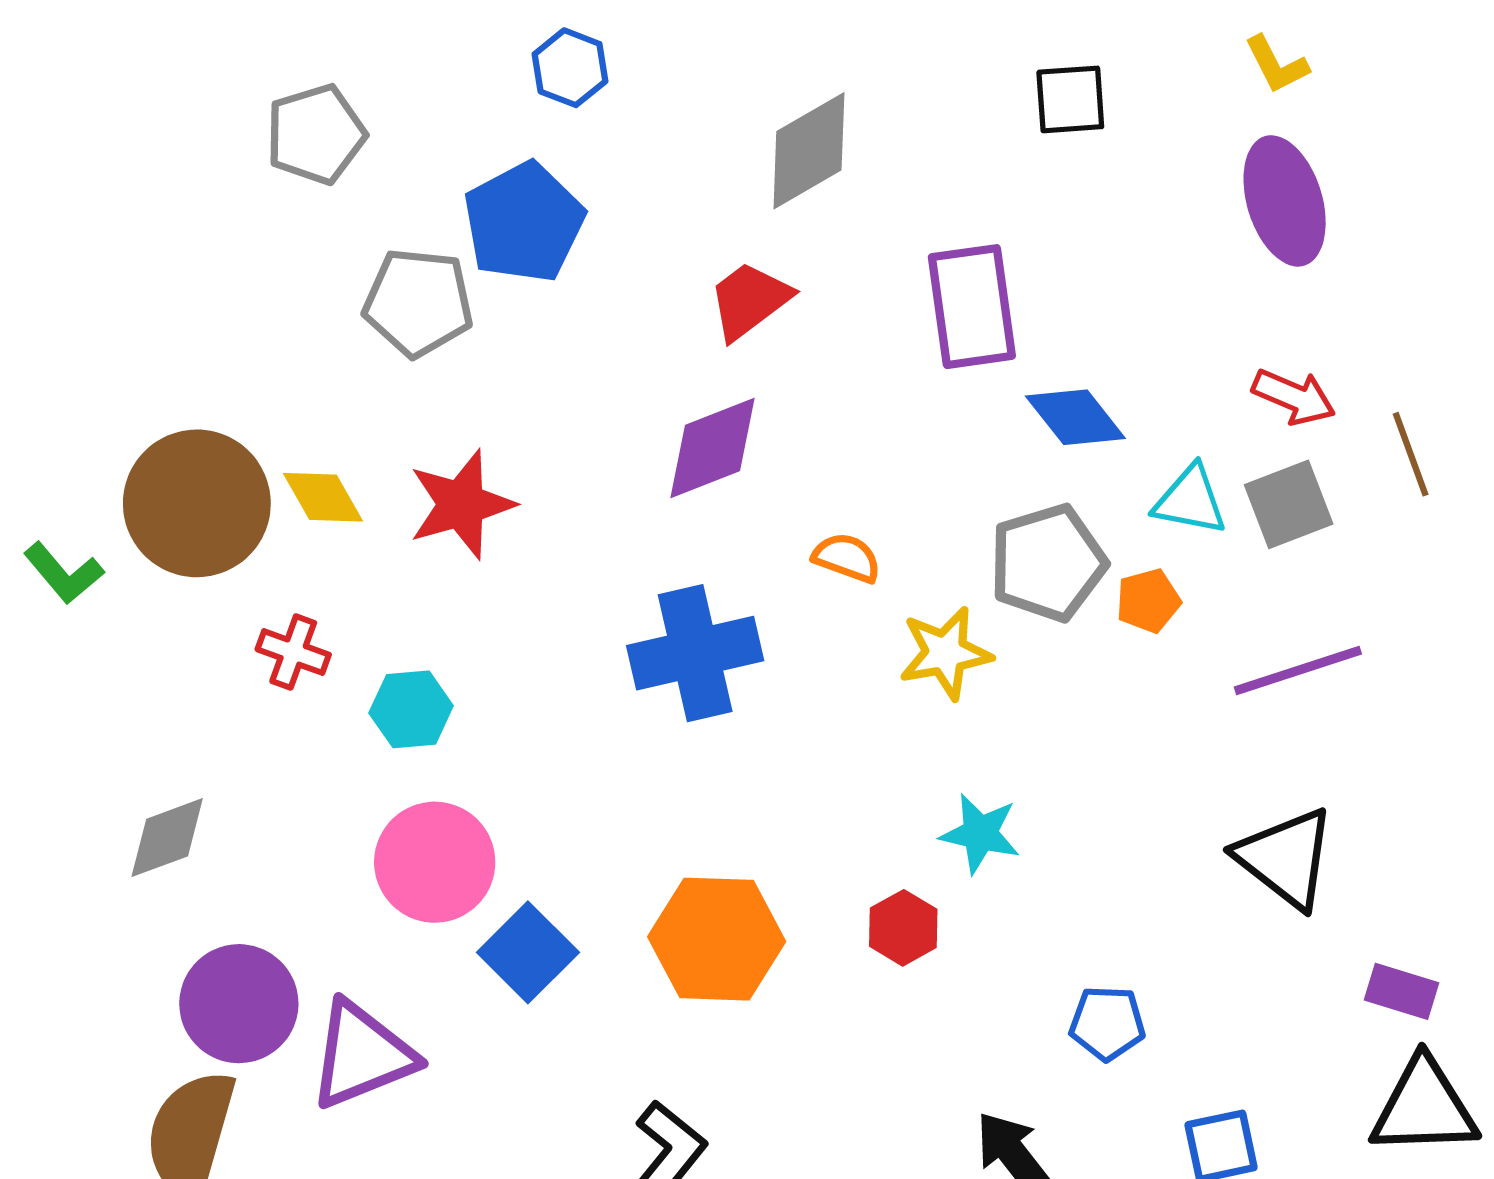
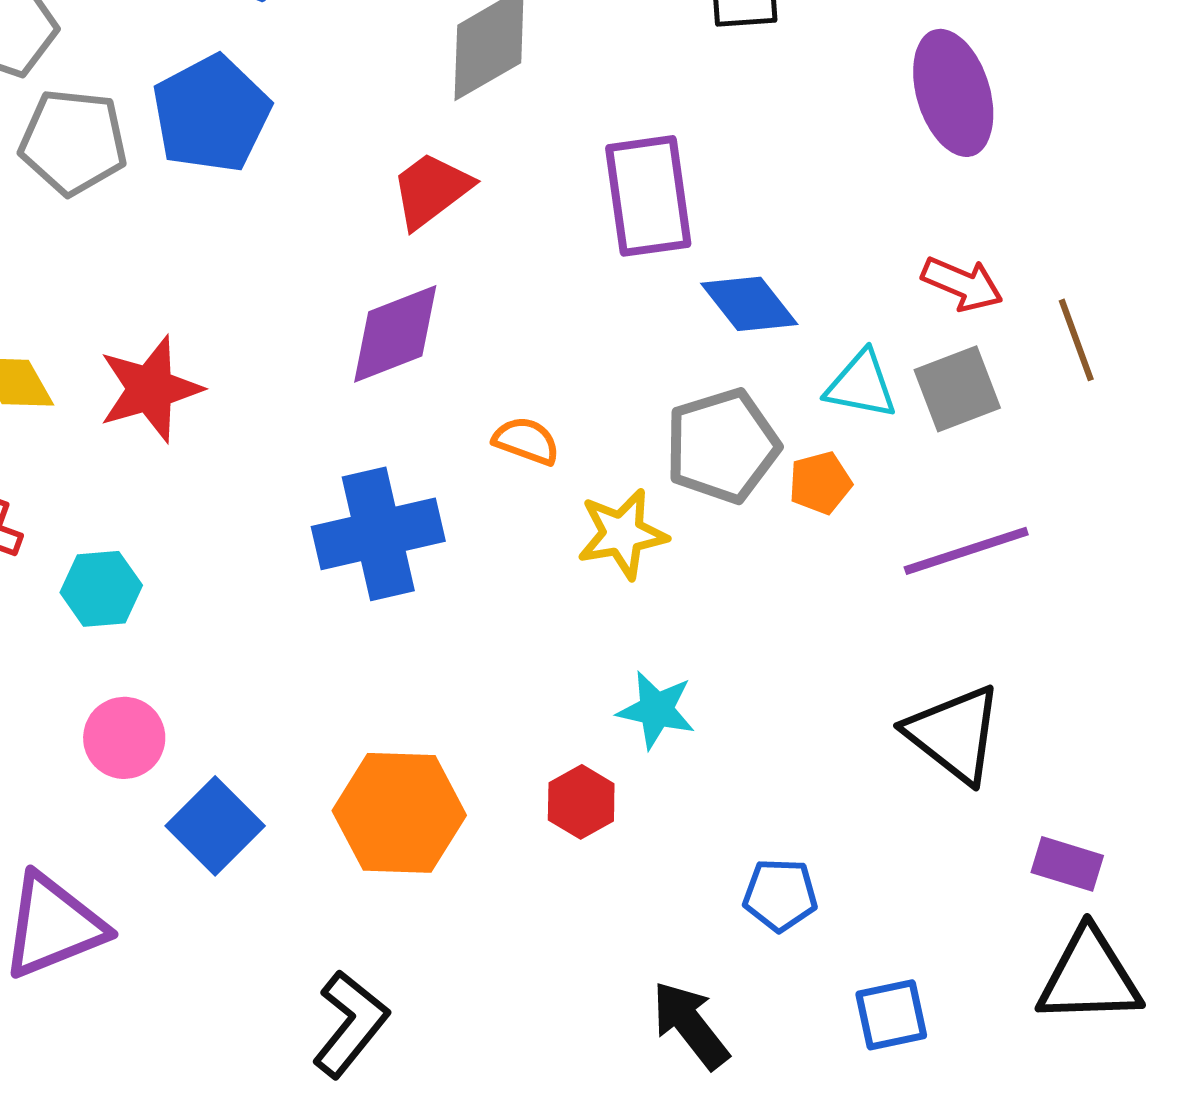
gray pentagon: (418, 302) -> (73, 142), moved
pink circle: (435, 862) -> (124, 738), size x0.7

